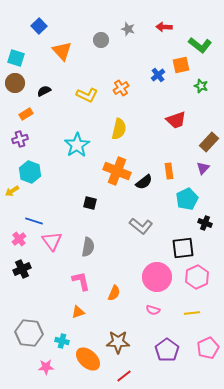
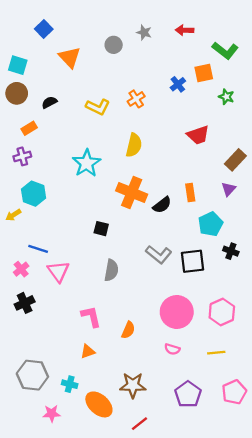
gray semicircle: (88, 247) -> (111, 270), moved
black square: (183, 248) -> (193, 261), moved

